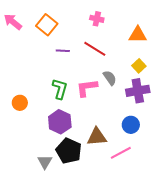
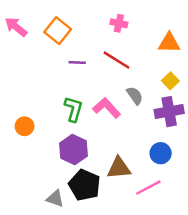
pink L-shape: (87, 88) -> (107, 108), turned 55
gray triangle: (45, 162) -> (55, 199), turned -42

